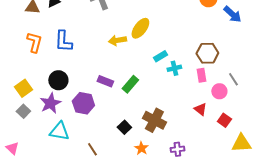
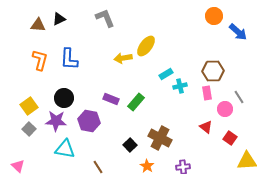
purple star: (50, 103) -> (56, 121), turned 30

